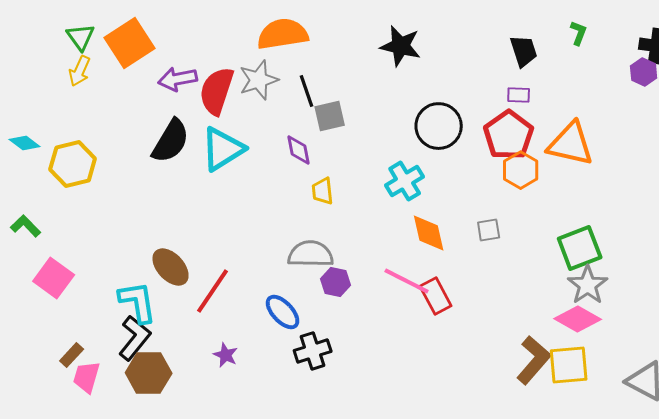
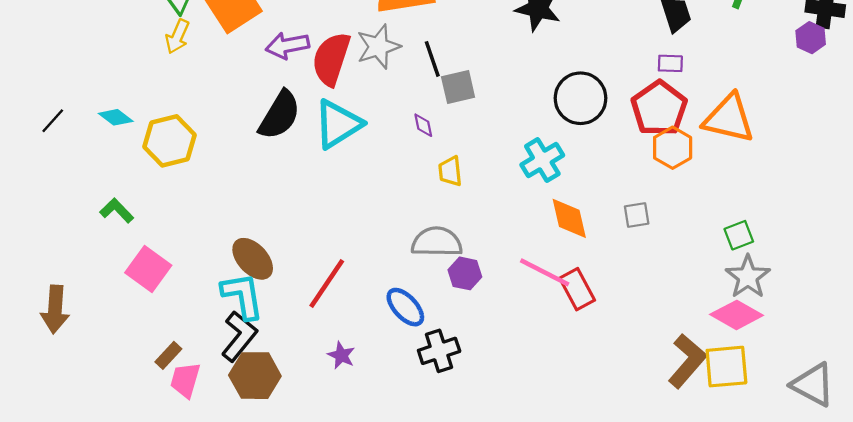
purple diamond: (299, 150) -> (423, 125), size x0.7
green square: (580, 248) -> (739, 235), size x0.6
brown ellipse: (171, 267) -> (253, 259), moved

